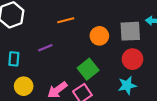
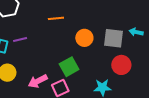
purple line: (45, 48) -> (20, 40), moved
red circle: (133, 59) -> (121, 65), moved

